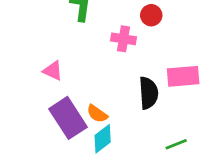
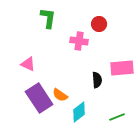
black semicircle: (148, 93) -> (97, 80), size x0.7
cyan diamond: (103, 139) -> (79, 112), moved

